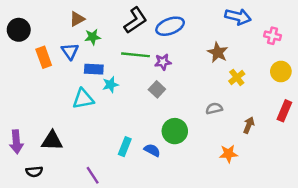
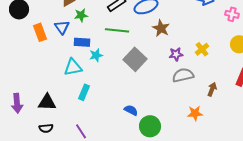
brown star: (218, 52) -> (161, 28), moved
purple star: (163, 62) -> (176, 54), moved
gray square: (157, 89) -> (135, 59), size x1.6
gray semicircle: (214, 108) -> (183, 75), size x1.5
green circle: (175, 131) -> (150, 126), moved
cyan rectangle: (125, 147) -> (84, 92), moved
black semicircle: (34, 172) -> (46, 128), moved

